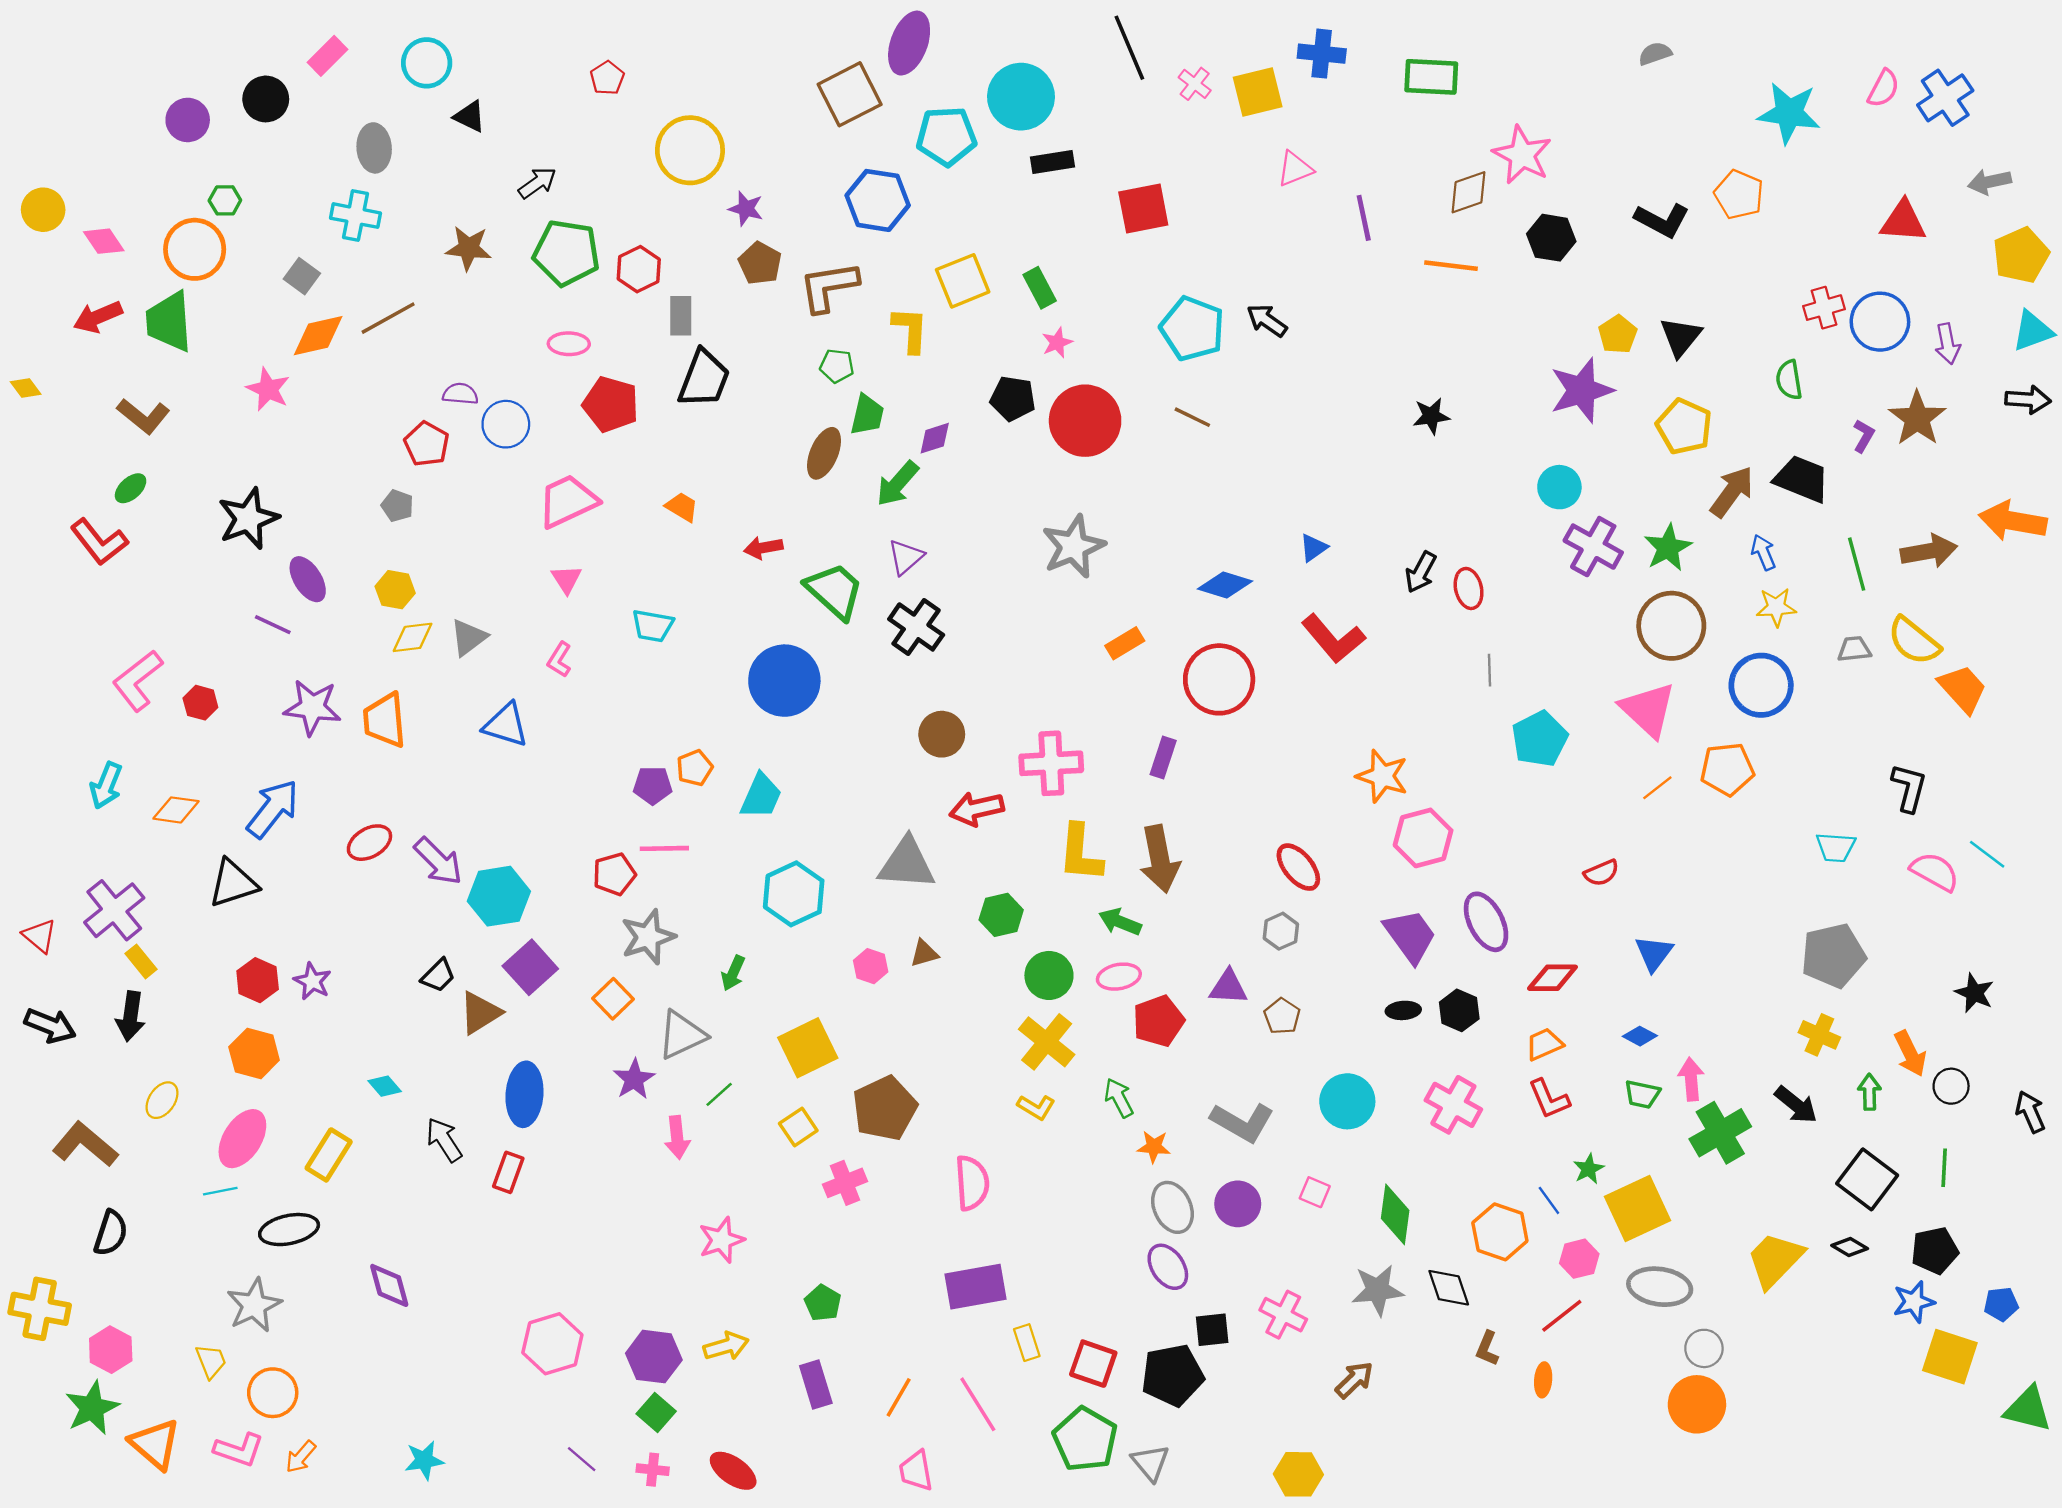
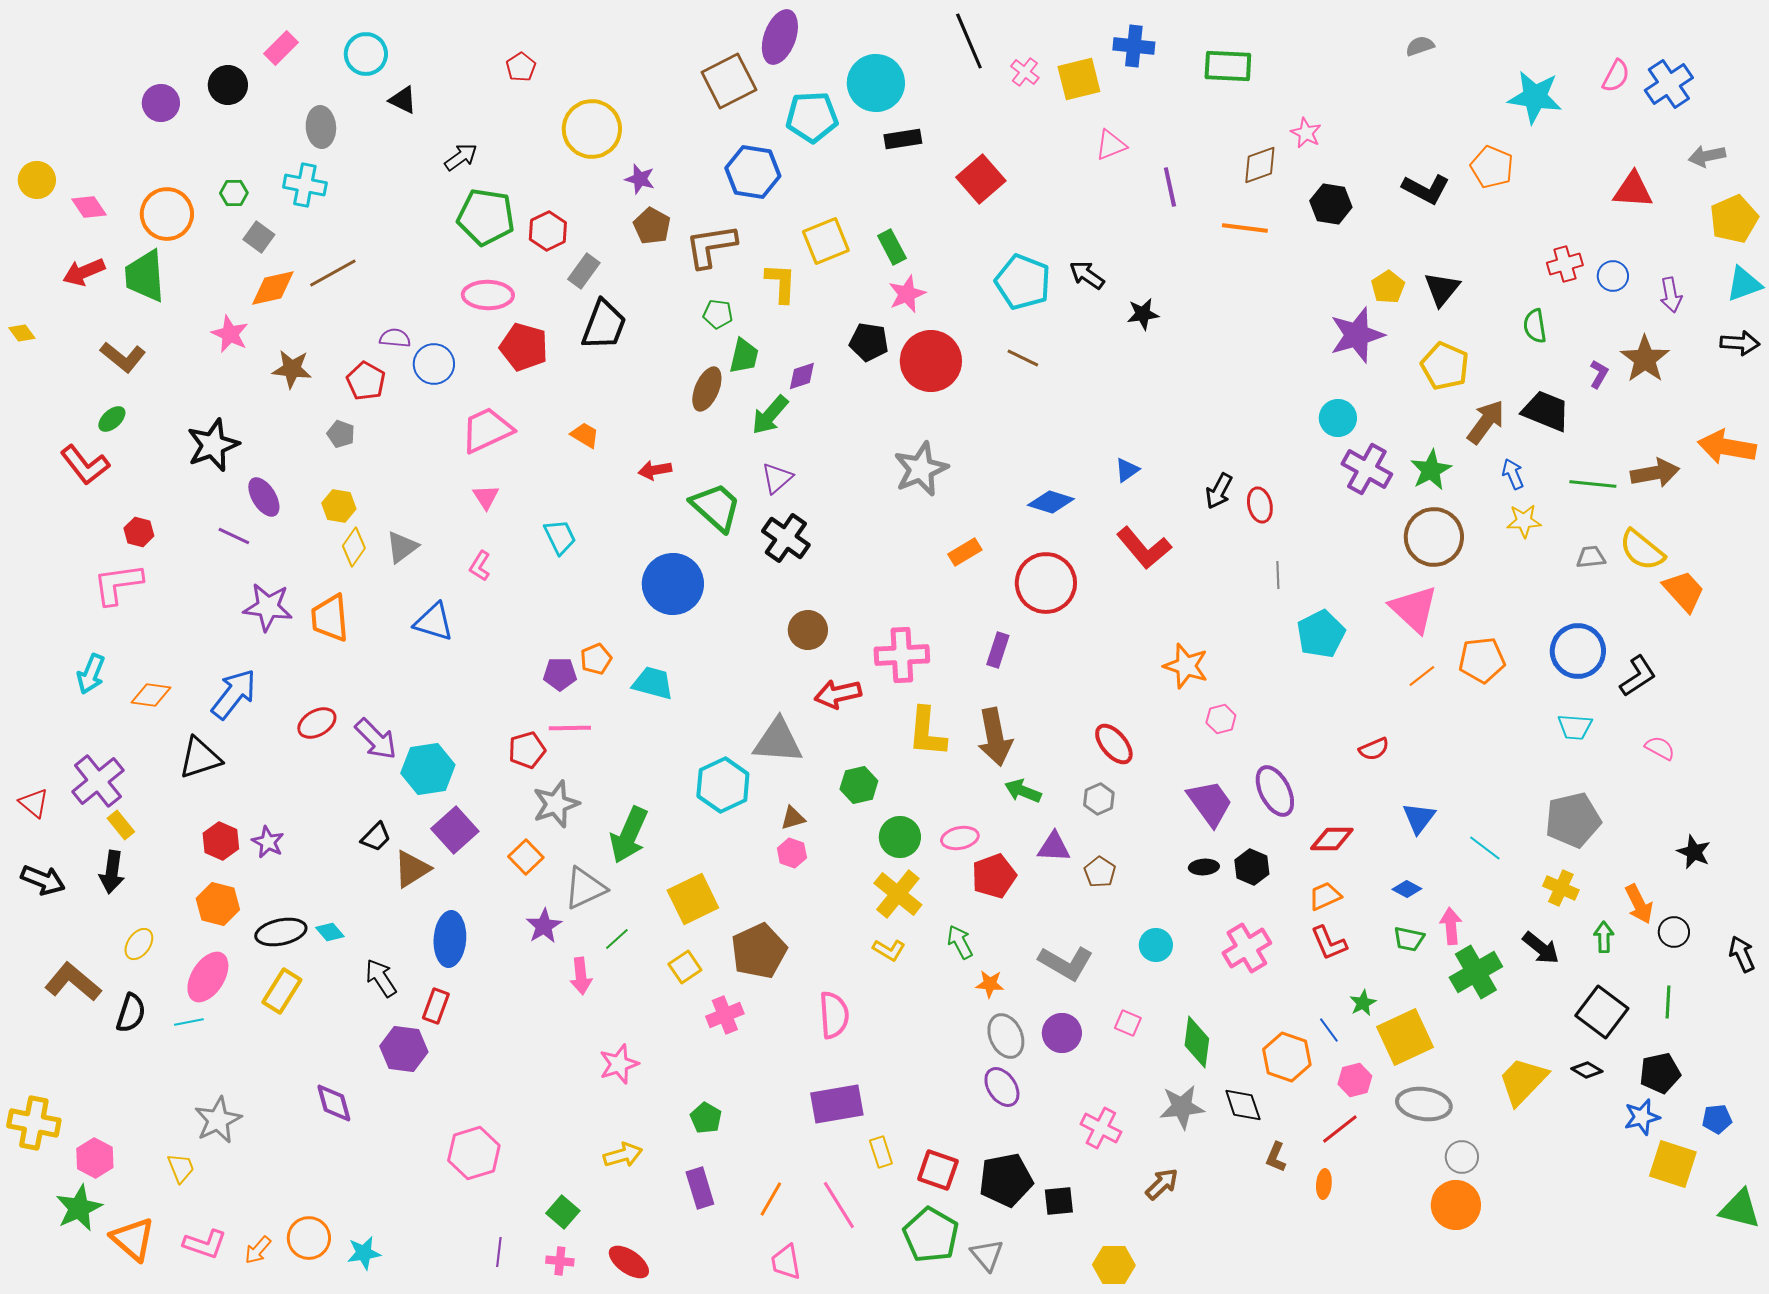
pink star: (1522, 155) -> (1306, 133), size x0.6
green hexagon: (225, 200) -> (234, 193), moved
red square: (1143, 209) -> (981, 179), turned -30
brown star: (469, 248) -> (292, 369), moved
gray rectangle: (681, 316) -> (584, 271), turned 36
blue circle: (1880, 322) -> (1613, 276), size x0.6
pink star: (1057, 343) -> (907, 294), size x1.4
pink ellipse: (569, 344) -> (488, 295), size x1.4
black star: (1431, 416) -> (1143, 314), moved
green line: (1857, 564) -> (1593, 484), turned -69
cyan trapezoid: (653, 626) -> (560, 537), turned -126
yellow diamond: (413, 637) -> (354, 547), turned -48
pink L-shape: (138, 681) -> (118, 584), turned 30
blue circle: (1761, 685) -> (1578, 651), moved
red hexagon: (200, 703) -> (139, 532), moved
black L-shape: (1909, 788) -> (1638, 676), turned 42
cyan trapezoid: (761, 796) -> (653, 683), turned -99
pink hexagon: (1423, 838) -> (1221, 719), size x0.6
cyan line: (1987, 854) -> (1485, 848), moved
pink semicircle: (1935, 872) -> (1660, 748), size x0.7
cyan hexagon: (794, 894) -> (723, 785), moved
green arrow: (1120, 922) -> (1023, 791), moved
pink hexagon: (871, 966) -> (792, 853), moved
green arrow: (733, 973) -> (629, 835), size x1.8
cyan circle: (1347, 1101) -> (1156, 945), size x0.7
pink cross: (1453, 1105) -> (1247, 948), turned 30
black ellipse: (289, 1230) -> (281, 932), moved
black semicircle: (111, 1233) -> (131, 1013), moved
black square: (1212, 1330) -> (1059, 1201), moved
purple hexagon: (654, 1357) -> (404, 1049), moved
orange circle: (273, 1393) -> (309, 1238), moved
purple line: (582, 1459) -> (499, 1252), turned 56

